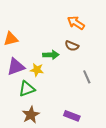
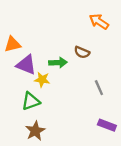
orange arrow: (76, 23) -> (99, 22), moved
purple triangle: (16, 67) -> (26, 65), moved, turned 42
purple rectangle: (72, 116) -> (107, 125), moved

